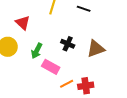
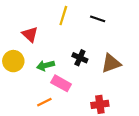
green arrow: (37, 51) -> (46, 66), turned 49
orange line: (67, 84) -> (44, 102), moved

